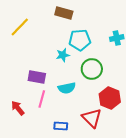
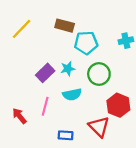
brown rectangle: (64, 13) -> (65, 26), moved
cyan star: (63, 55) -> (68, 69), moved
purple rectangle: (37, 77) -> (45, 73), moved, turned -54

